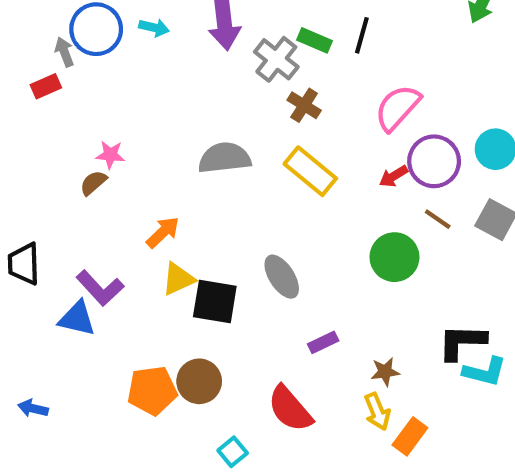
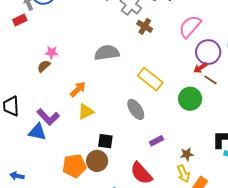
yellow rectangle: (310, 171) -> (150, 79), moved
red arrow: (394, 176) -> (200, 68), moved
black square: (215, 302) -> (105, 141), moved, size x0.7

